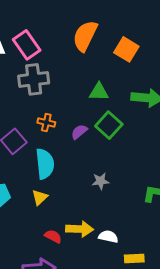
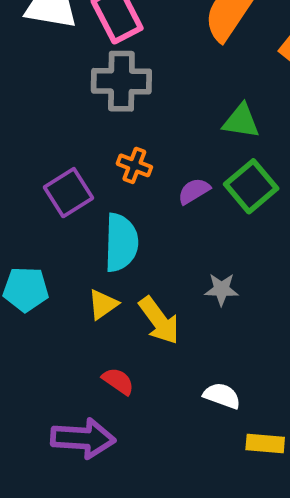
yellow arrow: (80, 229) -> (159, 320), moved, turned 44

